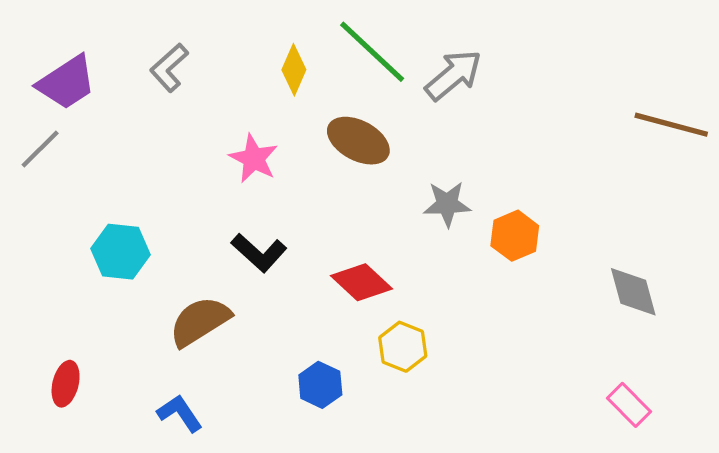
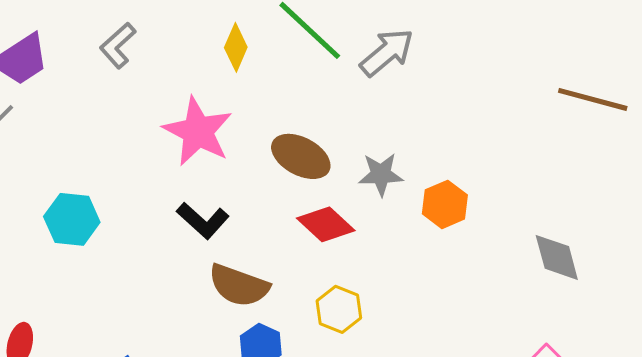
brown ellipse: (358, 141) -> (301, 156), moved
pink star: (254, 159) -> (198, 131), size x1.5
red diamond: (362, 282) -> (326, 224), moved
brown semicircle: (200, 321) -> (239, 285), moved, turned -128

